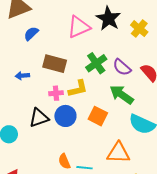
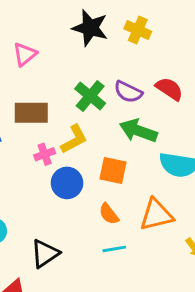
pink triangle: (79, 27) -> (25, 54), moved, size x0.7
black triangle: (39, 118) -> (45, 253), moved
orange semicircle: (64, 161) -> (109, 214), moved

